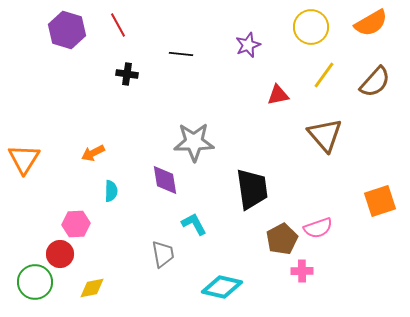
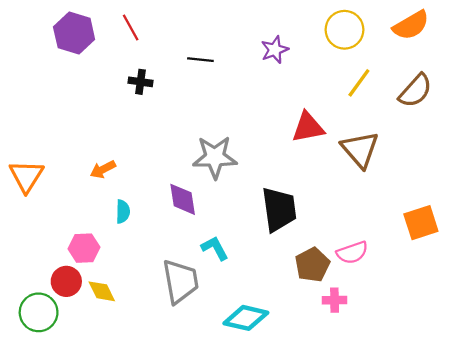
red triangle: (278, 95) -> (308, 127), moved, size x1.4
gray trapezoid: (163, 254) -> (180, 281), size x1.5
yellow diamond: (92, 288) -> (102, 291), moved, turned 76

